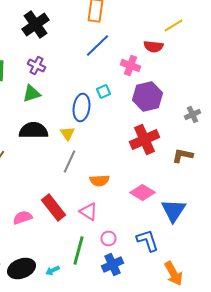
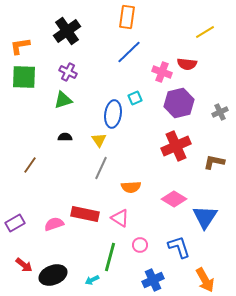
red semicircle: (154, 46) -> (187, 64), moved
gray cross: (192, 114) -> (220, 112), moved
black semicircle: (34, 130) -> (65, 137), size x0.5
red rectangle: (54, 208) -> (85, 214), turned -40
blue cross: (112, 264) -> (153, 280), moved
cyan arrow: (52, 270) -> (92, 280), moved

